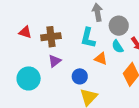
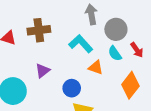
brown cross: (51, 37) -> (39, 30), moved
cyan L-shape: (88, 38) -> (81, 44), turned 125

